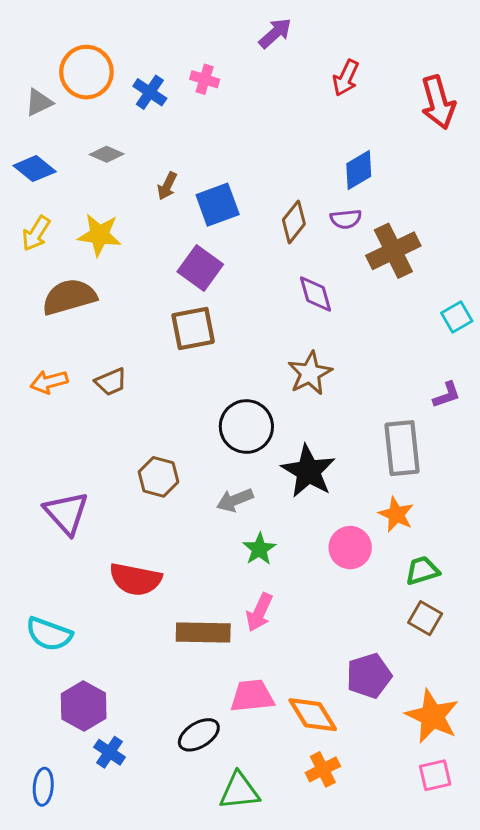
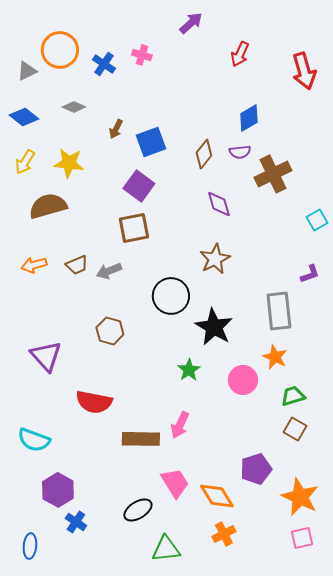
gray arrow: (235, 500) -> (109, 271), moved
green star: (259, 549) -> (189, 370), moved
pink trapezoid: (252, 696) -> (175, 483), turned 64

